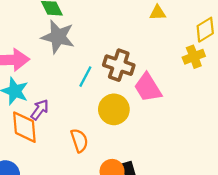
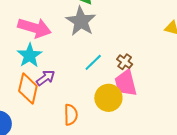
brown cross: (119, 65) -> (125, 62), size x0.6
pink trapezoid: (148, 88) -> (126, 83), moved

